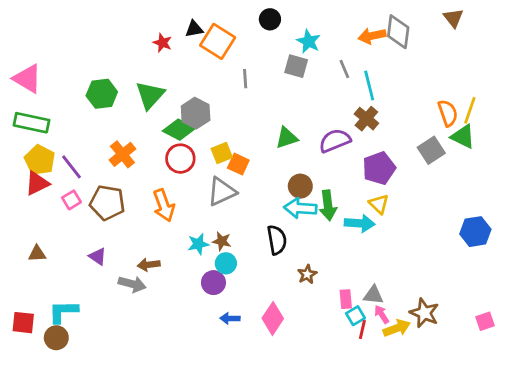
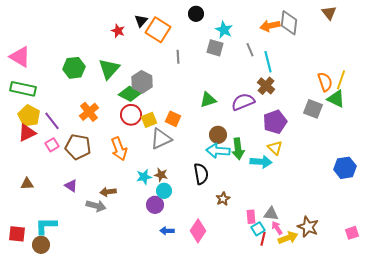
black triangle: (194, 29) -> (141, 21), turned -40
gray square: (431, 150) -> (313, 109), turned -36
yellow square: (222, 153) -> (149, 120), moved

